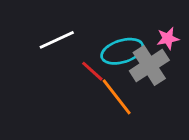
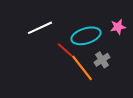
gray cross: (149, 66) -> (102, 60), moved, size x0.6

